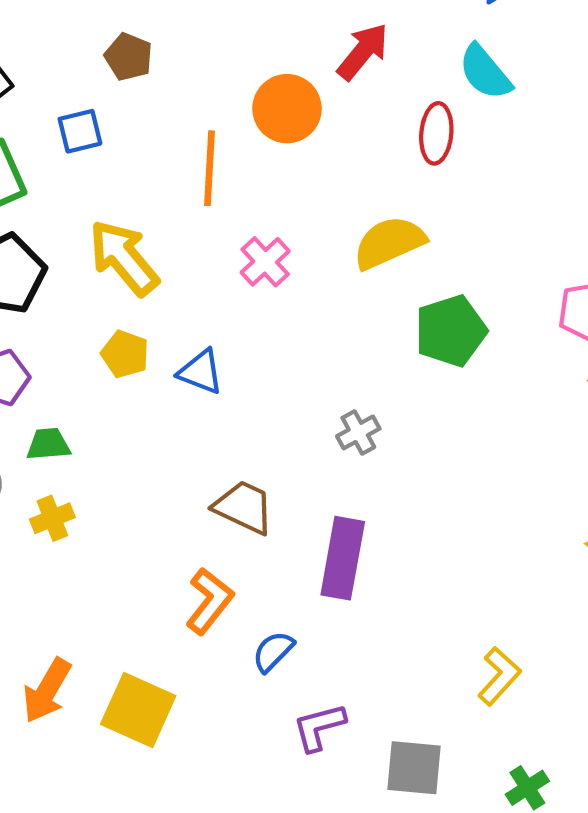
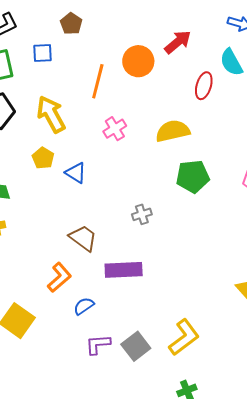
purple rectangle: (343, 558) -> (124, 270), turned 66
yellow L-shape: (499, 676) -> (184, 337), size x1.4
gray square: (414, 768) -> (136, 346), moved, turned 36

